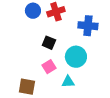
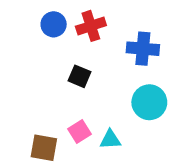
cyan circle: (76, 57) -> (149, 102), moved
pink square: (49, 67) -> (80, 131), moved

